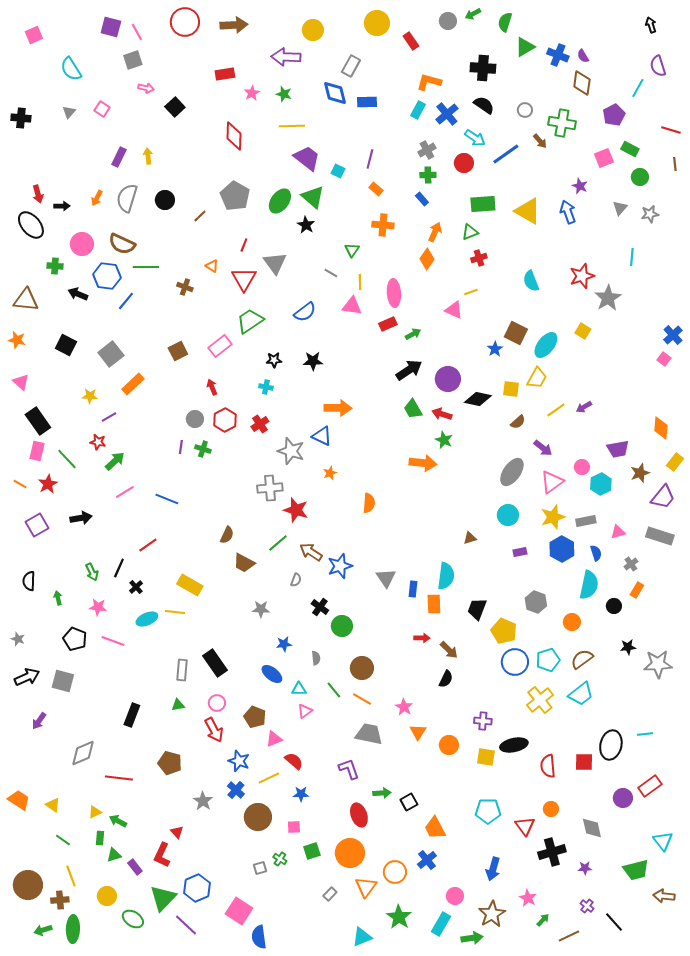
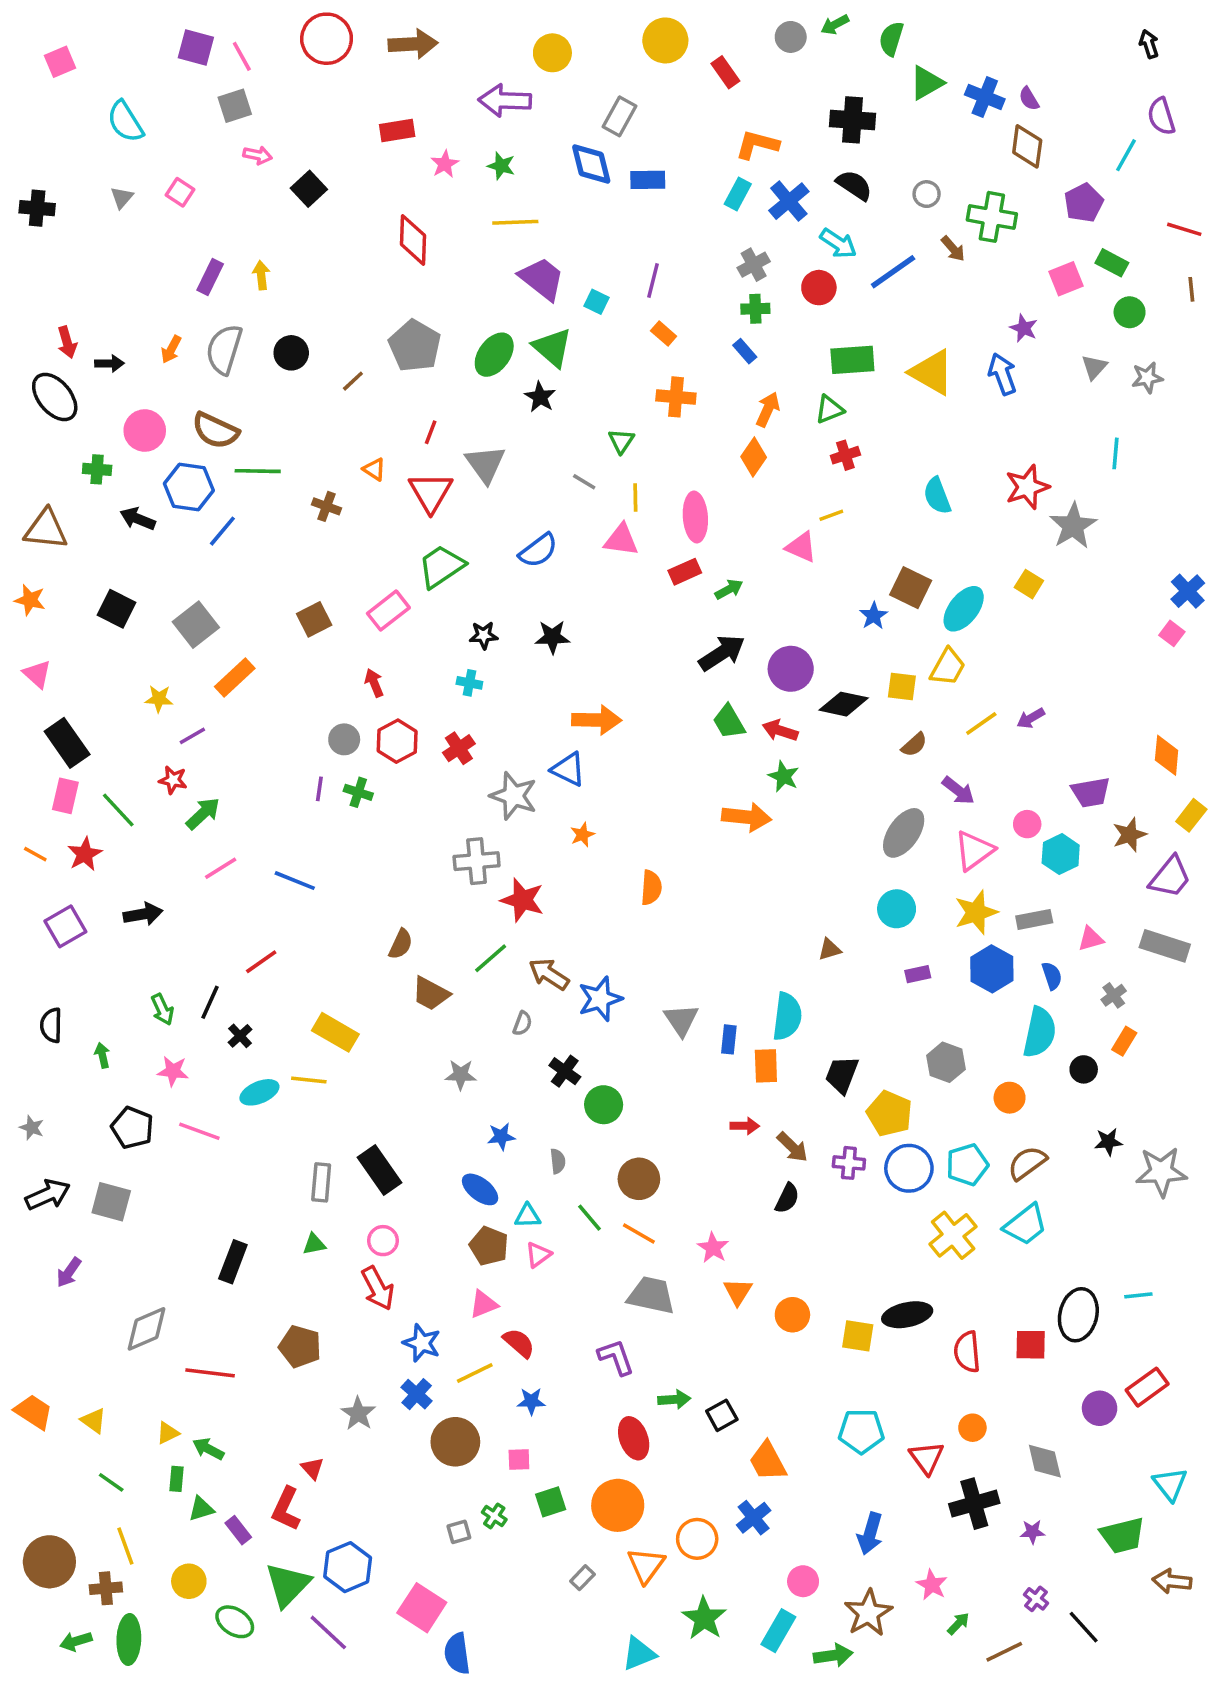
brown pentagon: (255, 717) -> (489, 1246), moved
purple cross: (483, 721) -> (849, 1163), moved

